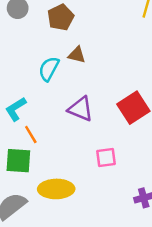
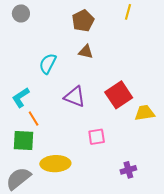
brown pentagon: (61, 17) -> (83, 21), moved
brown triangle: (77, 55) -> (86, 52), moved

